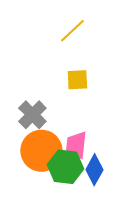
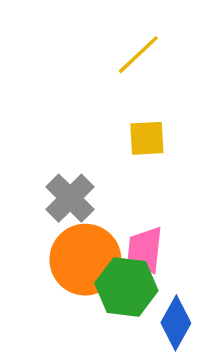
blue diamond: (94, 170) -> (176, 323), moved

